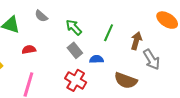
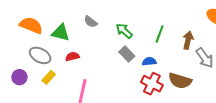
red semicircle: (29, 50) -> (72, 57), moved
red cross: (76, 80) -> (152, 84), moved

